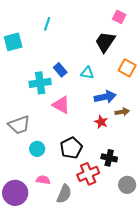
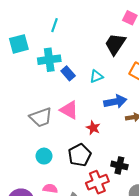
cyan triangle: (87, 73) -> (96, 76), turned -32
cyan cross: (40, 83) -> (49, 60), moved
red star: (101, 122) -> (93, 128), moved
gray trapezoid: (19, 125) -> (41, 117), moved

